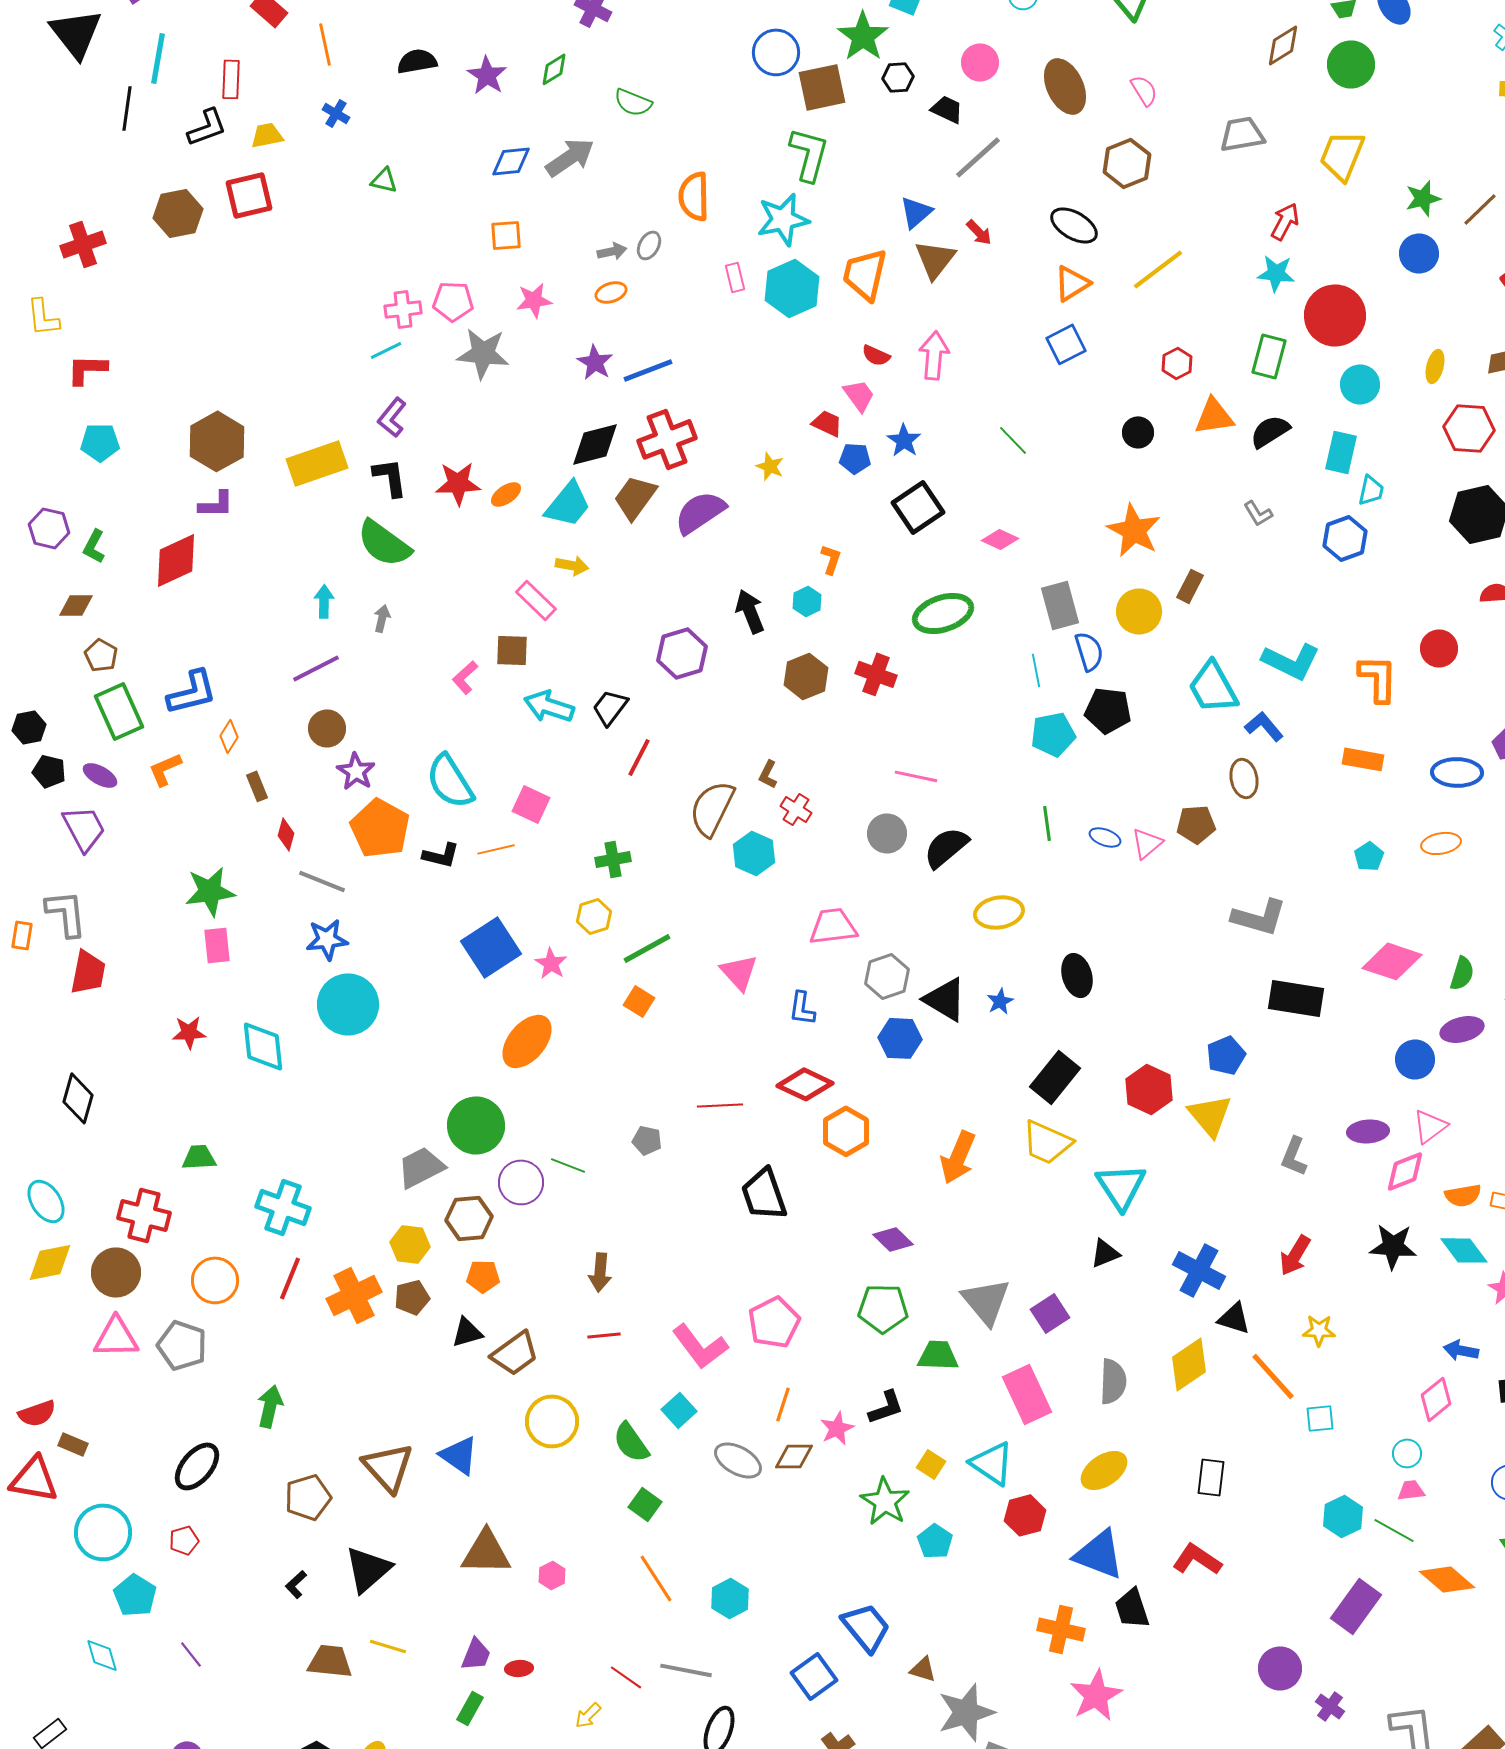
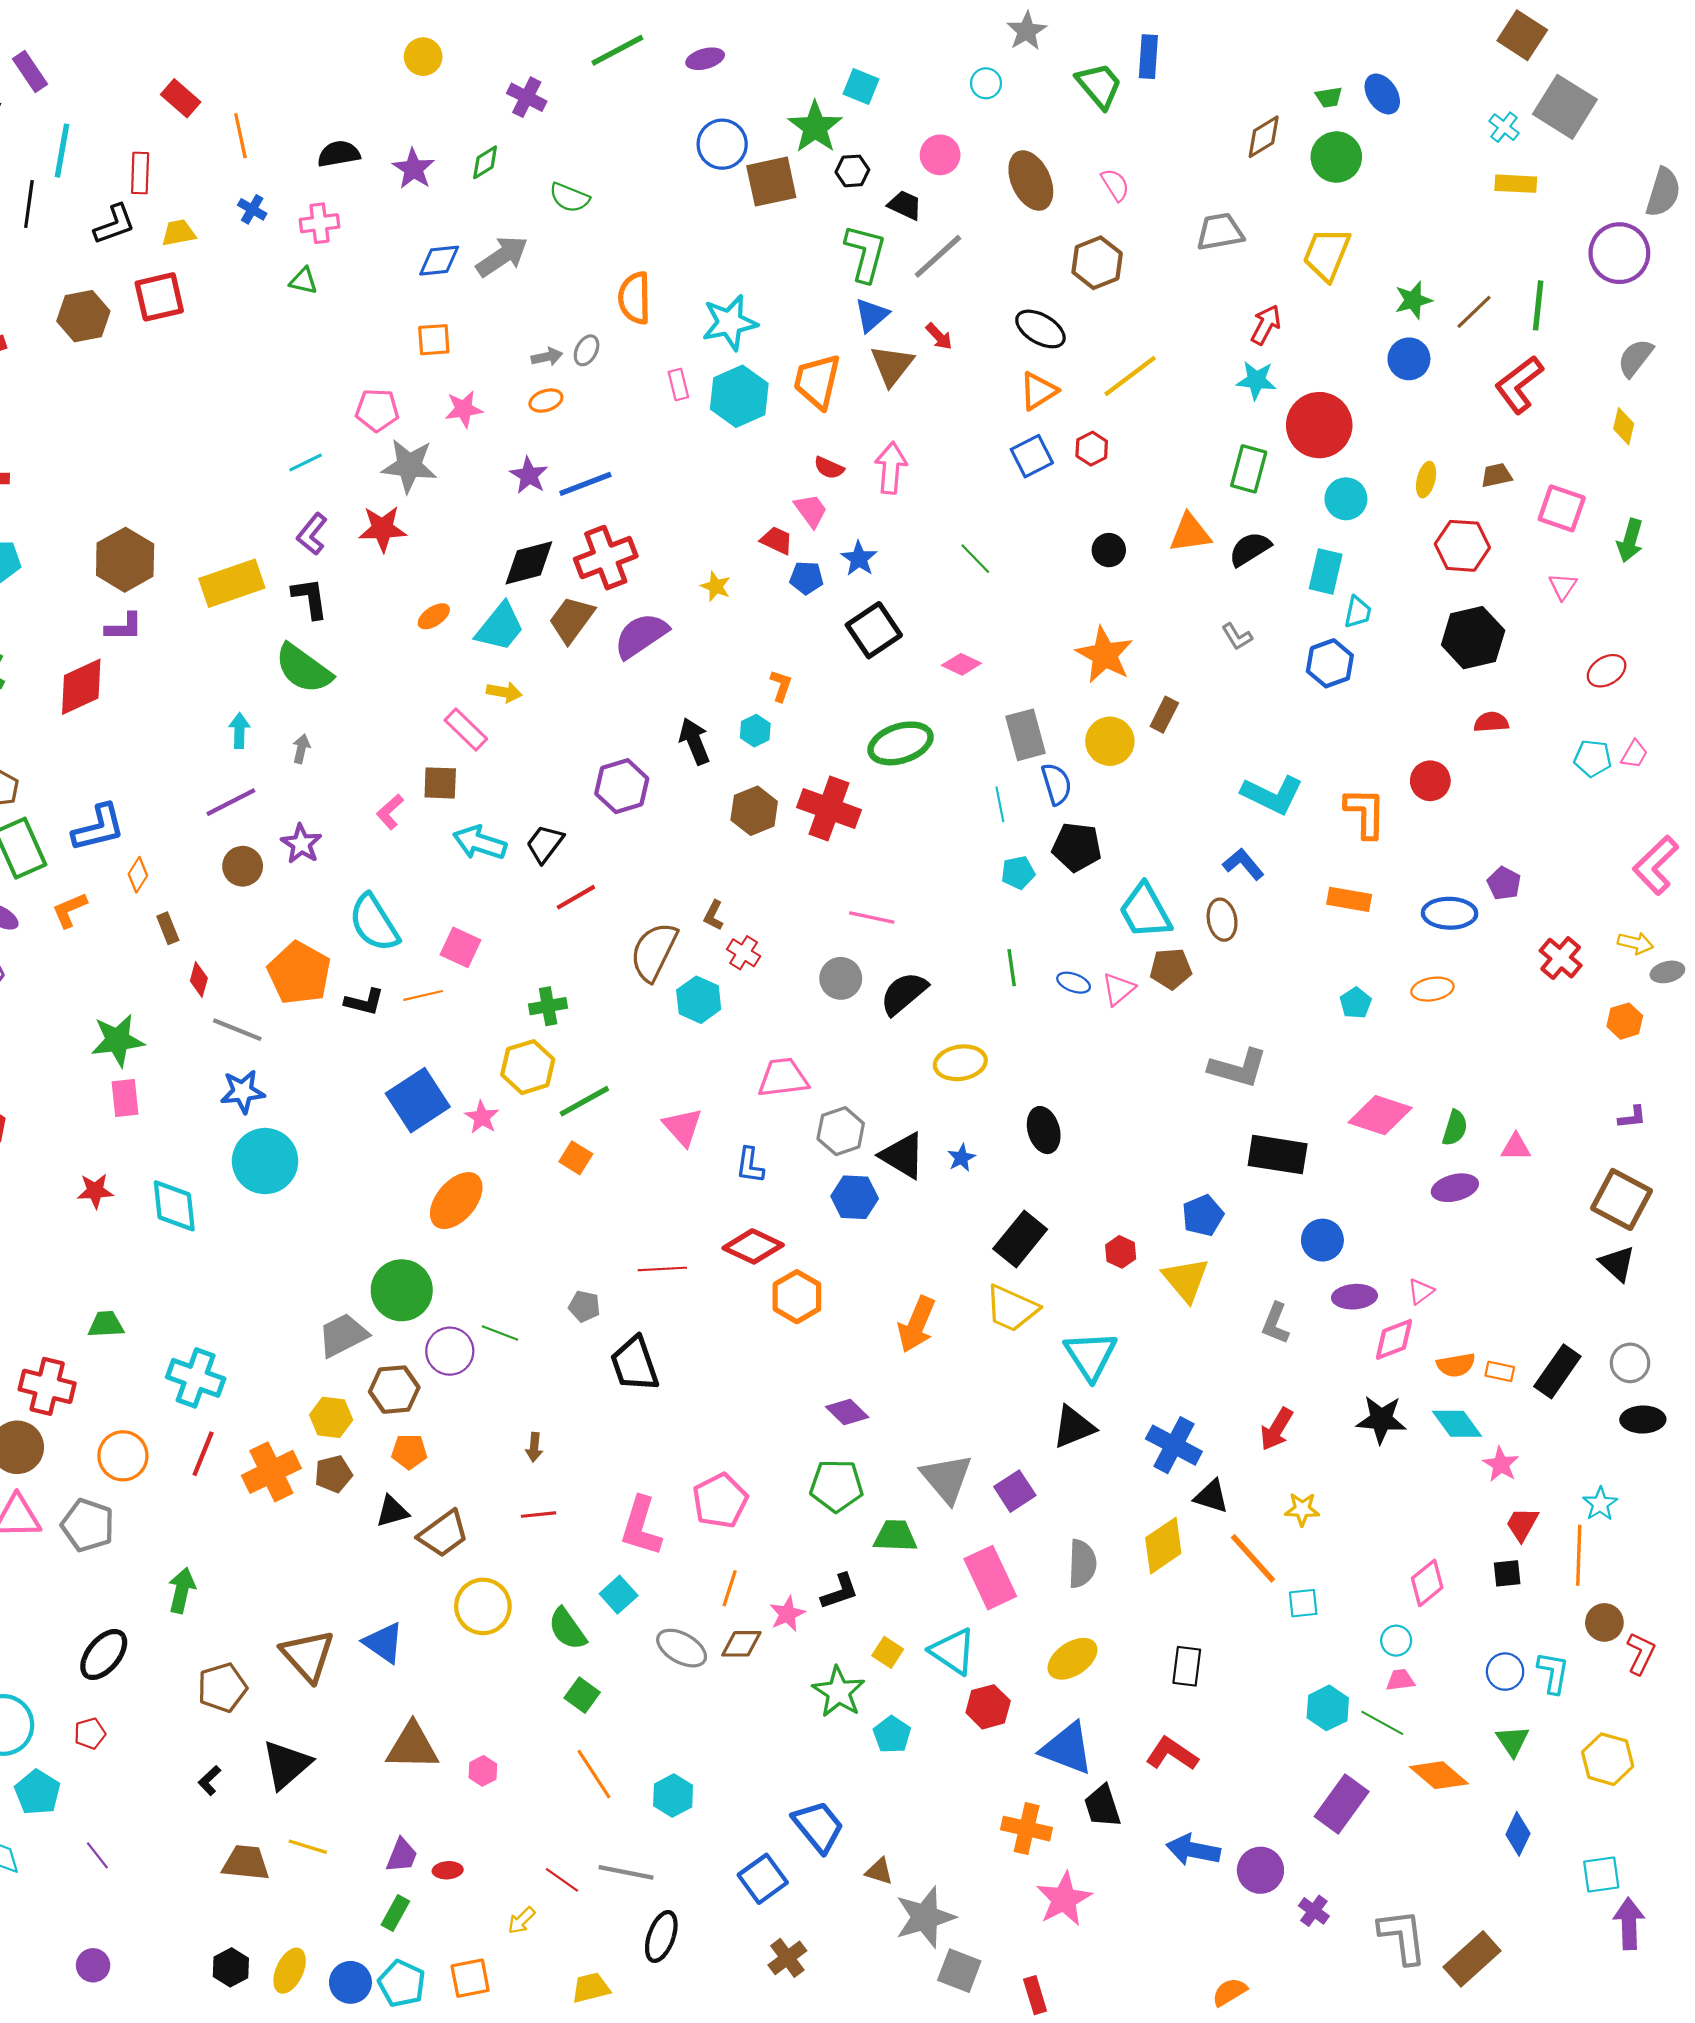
green L-shape: (809, 154) -> (865, 253), moved
pink cross: (403, 309) -> (319, 223), moved
red hexagon: (1177, 363) -> (1092, 449), moved
red star: (458, 483) -> (383, 529), moved
red cross: (876, 674) -> (829, 809), size x1.4
cyan trapezoid: (1213, 687) -> (1145, 911), moved
cyan pentagon: (1053, 734) -> (1018, 873), size x0.7
red line: (639, 757) -> (576, 897), turned 33
purple star: (356, 771) -> (301, 844), moved
yellow hexagon: (594, 916) -> (528, 1067), size x1.4
blue circle: (1415, 1059) -> (1322, 1240), moved
red hexagon: (1149, 1089) -> (1121, 1252), size x0.6
pink triangle: (1430, 1126) -> (1421, 1291), size x0.7
black trapezoid: (764, 1194) -> (635, 1364), moved
black triangle: (1105, 1253) -> (1074, 1427), size x1.4
brown arrow: (600, 1272) -> (534, 1447), size x0.7
pink L-shape: (700, 1346) -> (641, 1526), turned 54
blue arrow: (1461, 1350) -> (1193, 1850), moved, size x1.4

